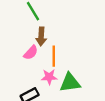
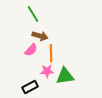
brown arrow: (41, 37) -> (40, 36), turned -77

